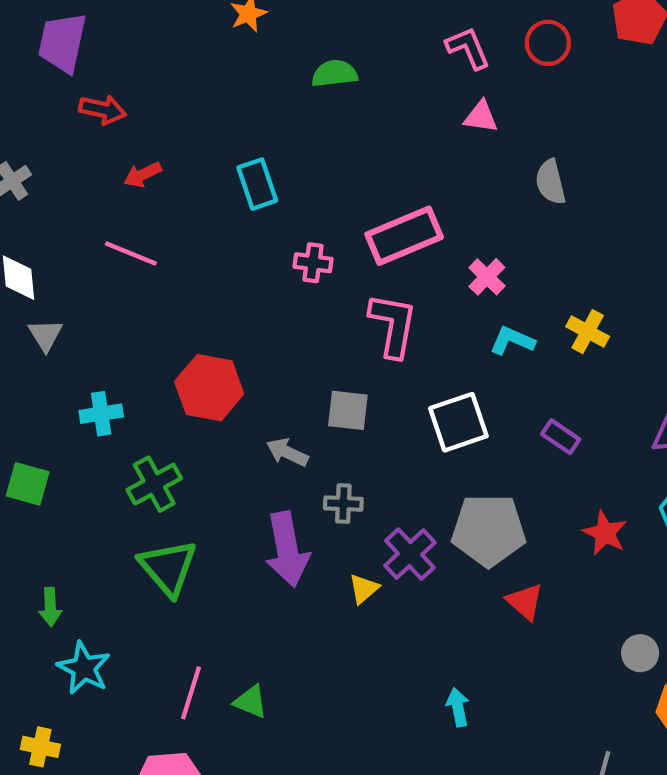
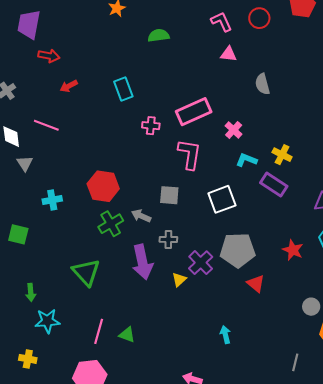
pink line: (131, 253) -> (46, 125), moved
purple rectangle: (561, 437) -> (274, 184), moved, size x1.5
green cross: (154, 484) -> (111, 224), moved
cyan star: (84, 668) -> (47, 321), turned -30

